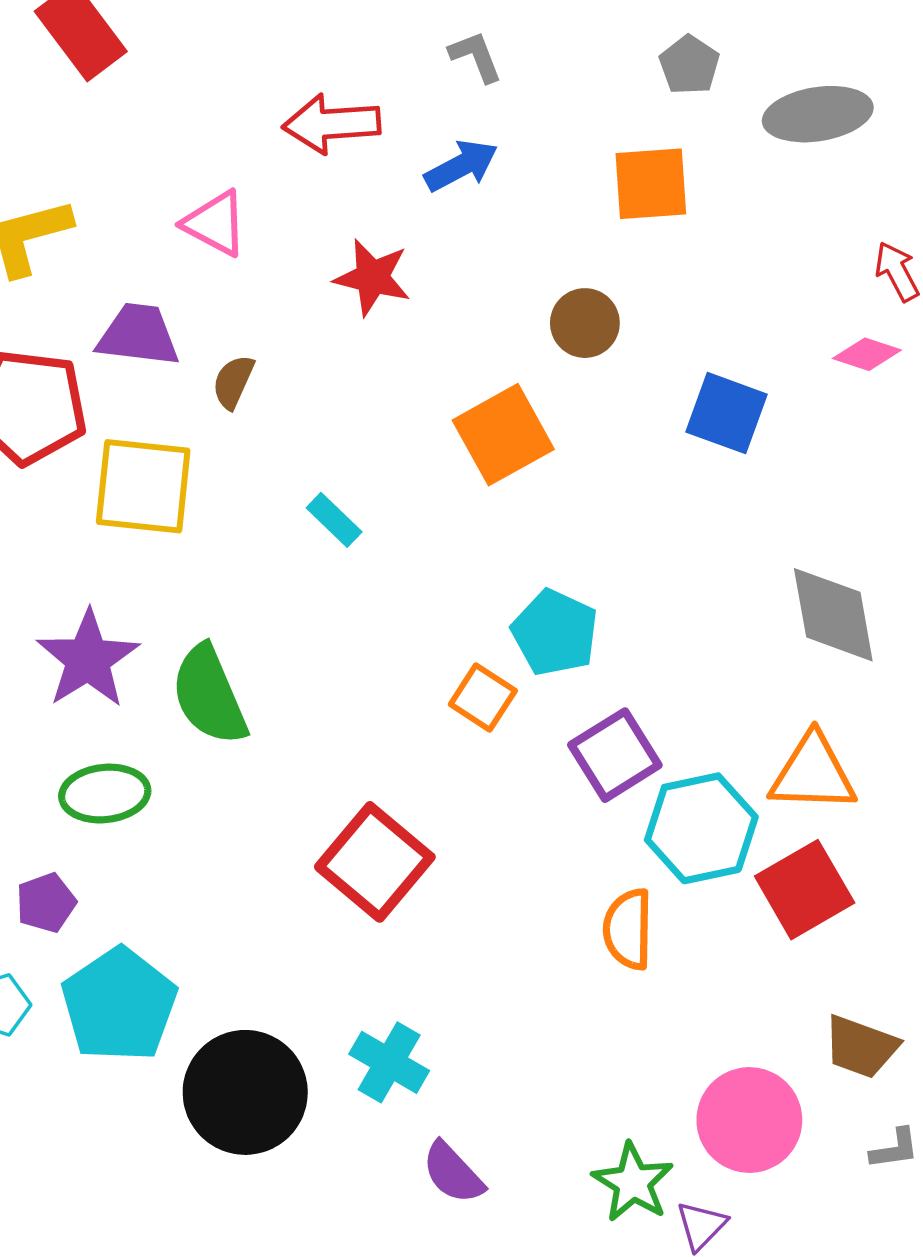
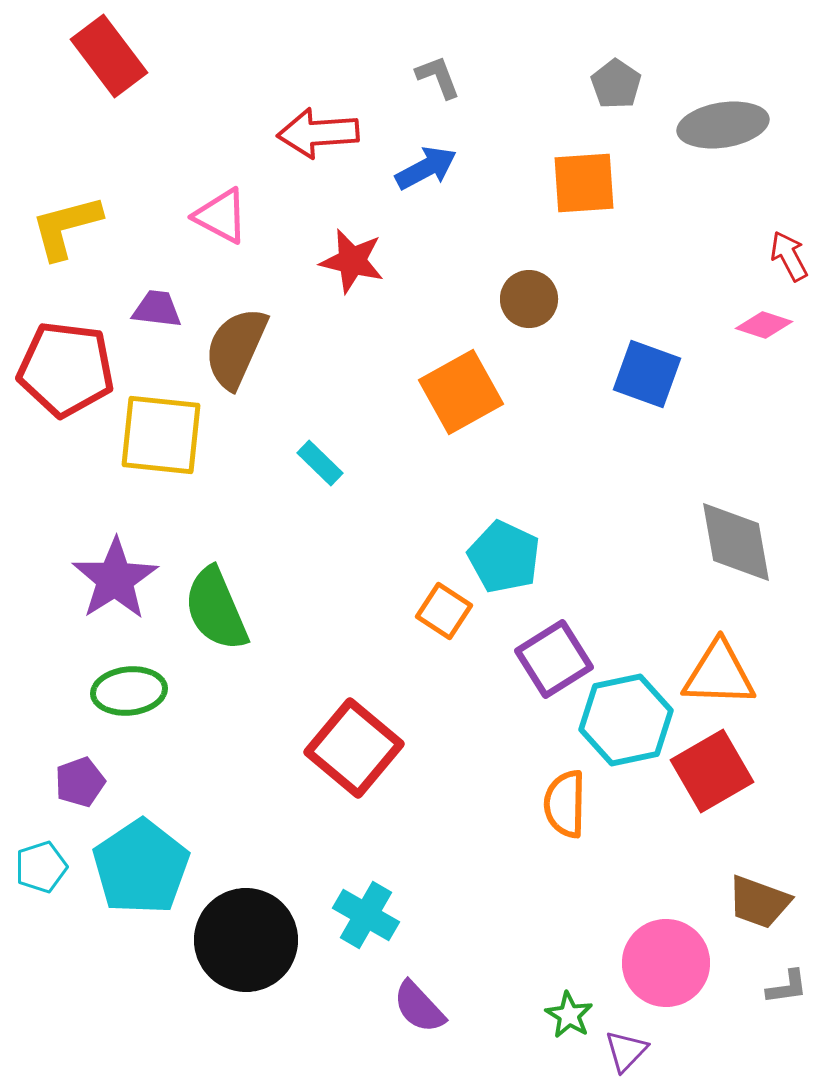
purple trapezoid: (138, 335) -> (157, 309), size x0.7
brown semicircle: (233, 382) -> (236, 348), size x1.8
green star: (633, 1182) -> (569, 1015), size x0.7

